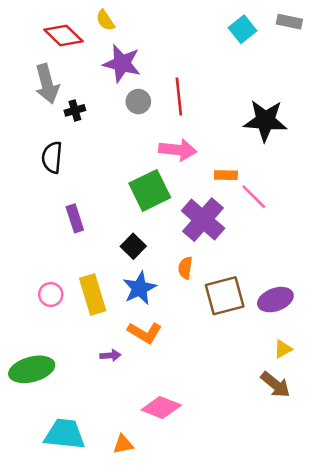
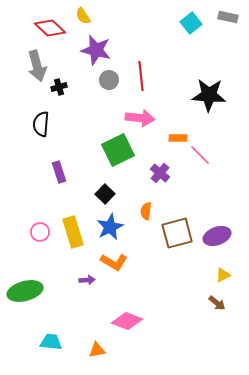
purple cross: (203, 220) -> (160, 173), size x0.6
brown arrow: (275, 385) -> (217, 303), size x0.7
cyan trapezoid: (65, 434) -> (51, 342), size x0.7

